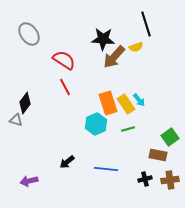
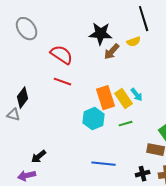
brown arrow: (114, 57) -> (112, 52), size x0.7
red line: (65, 87) -> (63, 82), turned -42
black arrow: (67, 162) -> (39, 157), moved

